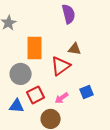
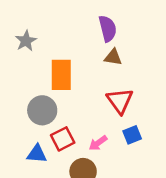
brown triangle: (75, 49) -> (113, 57), moved
red triangle: (61, 66) -> (120, 101), moved, turned -30

